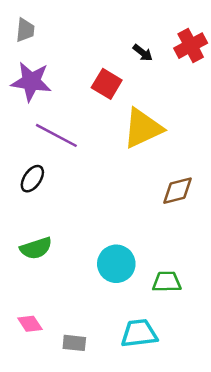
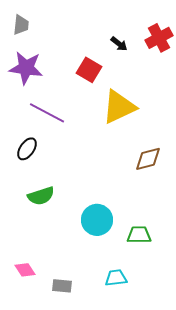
green semicircle: (36, 248) -> (41, 196), moved
cyan trapezoid: (139, 333) -> (116, 278), size x0.7

